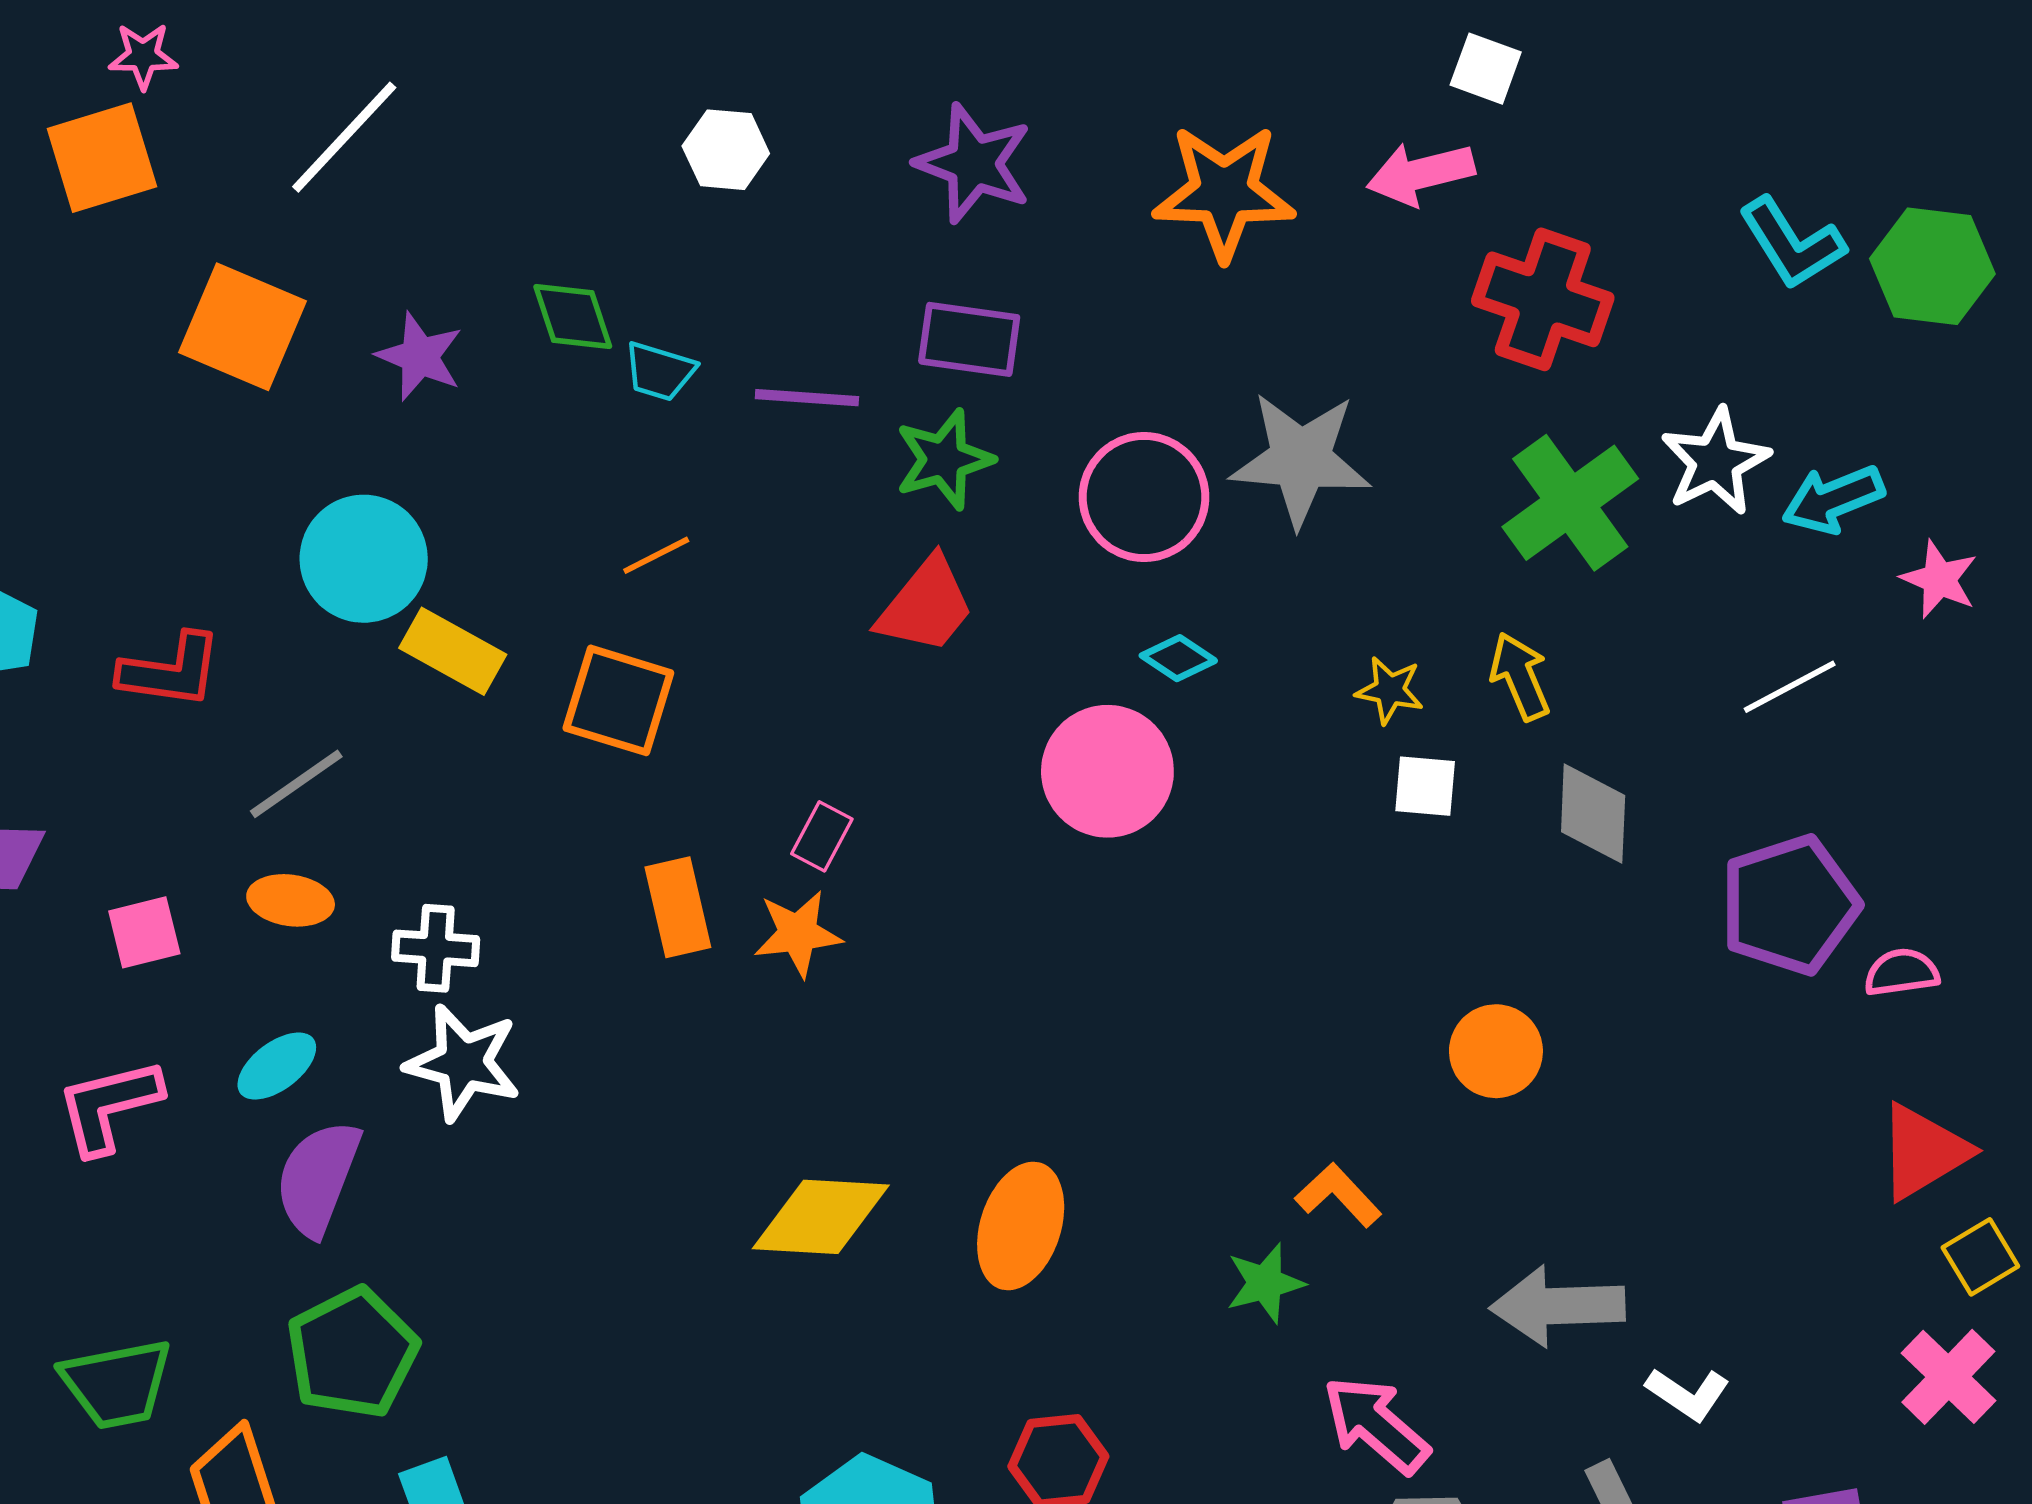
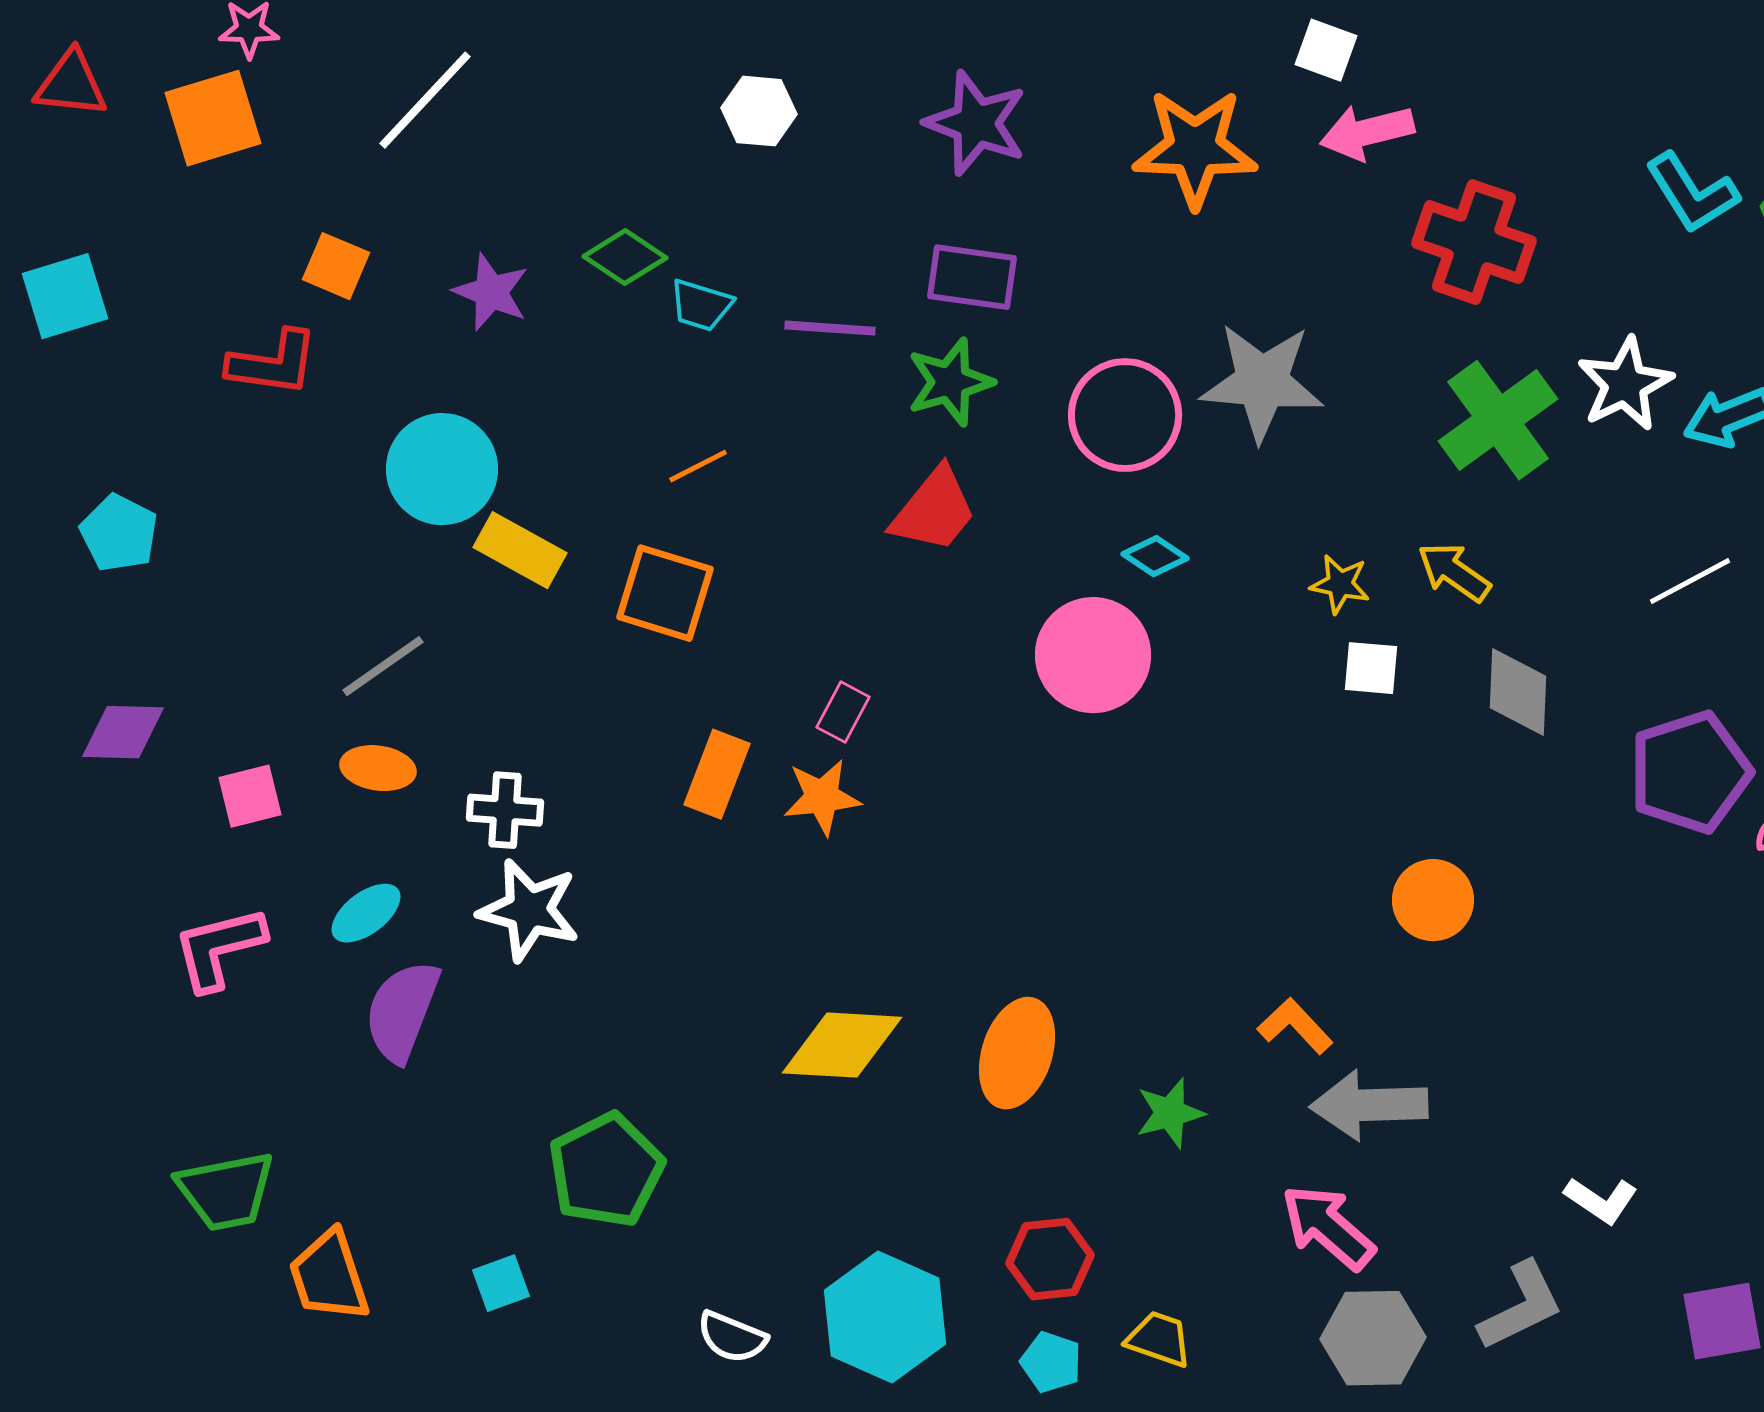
white square: (1486, 69) -> (1326, 50), moved
green diamond: (573, 316) -> (625, 257), turned -38
orange square: (243, 327) -> (336, 266), size x0.6
red L-shape: (171, 671) -> (273, 363), moved
yellow arrow: (1520, 676) -> (1454, 572), turned -32
orange rectangle: (678, 907) -> (717, 774), turned 34
green star: (1265, 1283) -> (1170, 1113), moved
gray arrow: (1558, 1306) -> (1369, 1105), moved
green pentagon: (352, 1353) -> (606, 1170), moved

